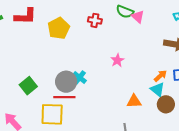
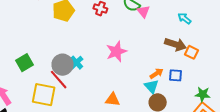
pink star: (117, 60) -> (116, 51), size x1.5
red line: (64, 97) -> (59, 80), turned 40
orange triangle: (134, 101) -> (113, 99), moved

